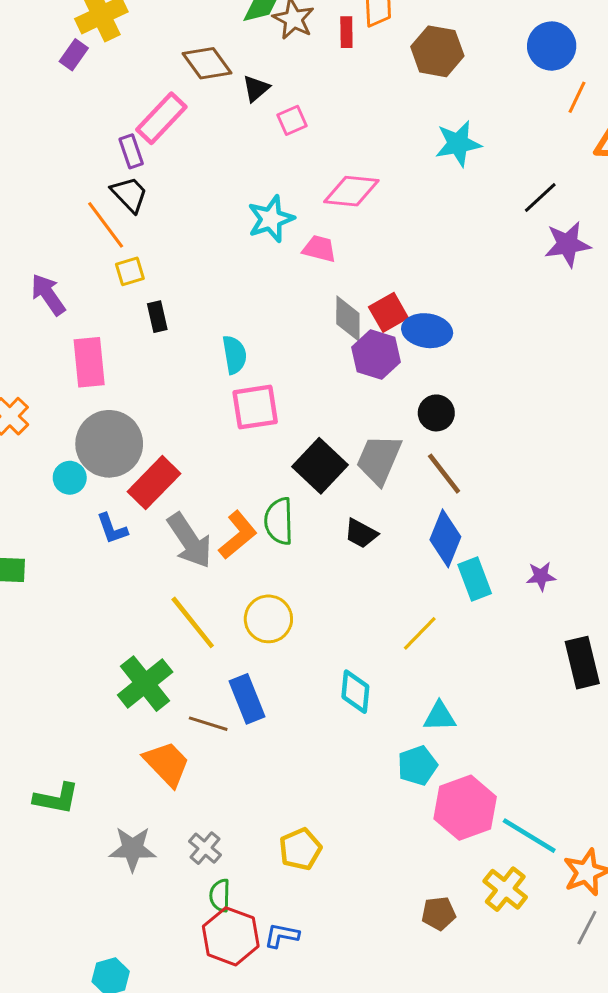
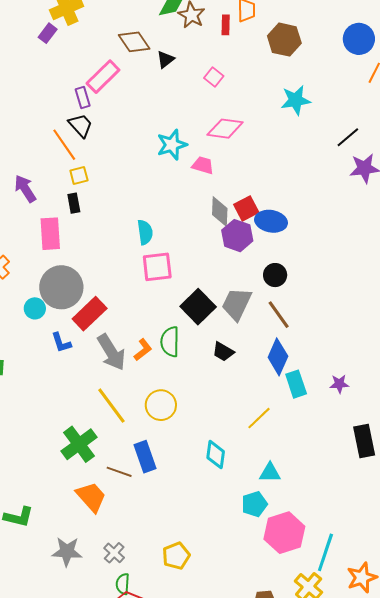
pink square: (292, 120) -> (214, 77), moved, turned -30
black rectangle: (157, 317) -> (74, 203), moved
orange L-shape: (238, 535) -> (143, 350), size x0.7
cyan line: (529, 836) -> (325, 552), turned 75

